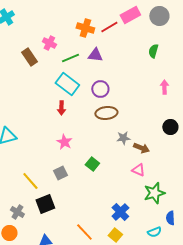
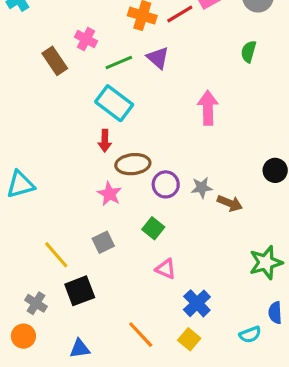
purple triangle: (95, 55) -> (158, 58), turned 35
pink arrow: (164, 87) -> (208, 108), moved, size x1.5
purple circle: (100, 89) -> (166, 184), moved
brown ellipse: (106, 113) -> (133, 164), moved
pink triangle: (138, 170) -> (166, 269), moved
green star: (154, 193) -> (266, 263), moved

